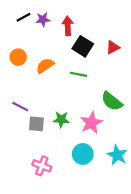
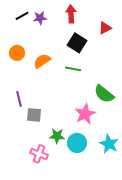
red arrow: (68, 26) -> (71, 14), moved
red triangle: (113, 47) -> (105, 28), moved
purple line: (20, 107) -> (19, 99), turned 49
green star: (61, 120) -> (57, 136), moved

